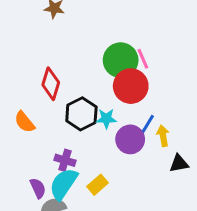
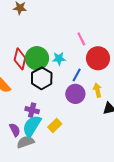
green circle: (121, 60) -> (37, 58), moved
red circle: (131, 86) -> (98, 58), moved
cyan star: (106, 119) -> (59, 59), moved
blue line: (147, 124) -> (77, 75), moved

